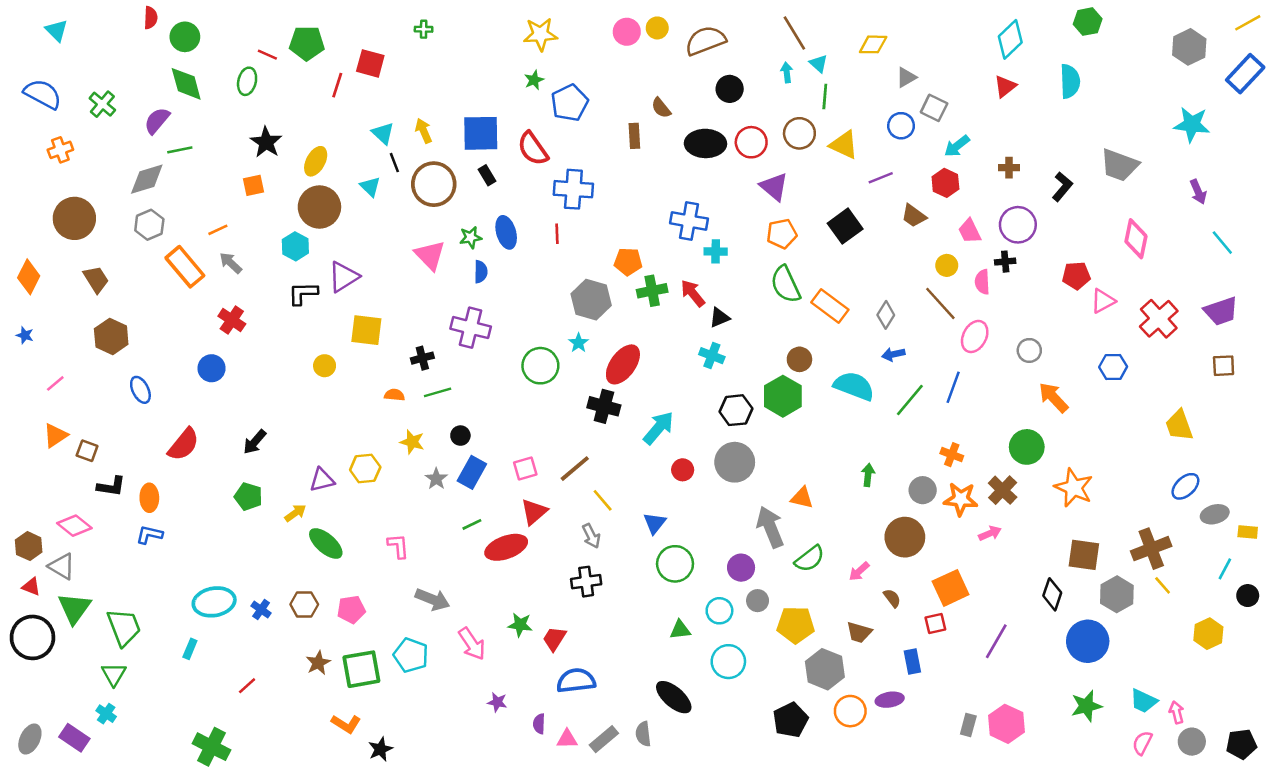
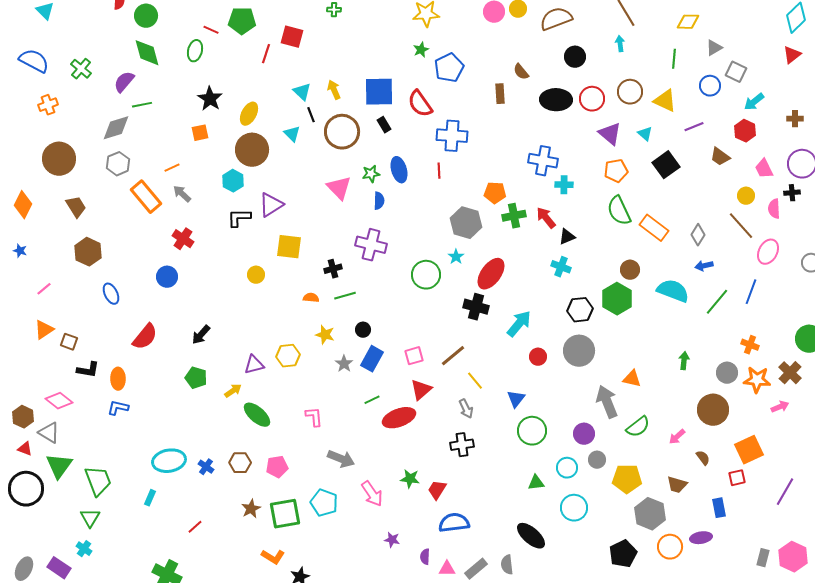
cyan triangle: (818, 63) -> (645, 134), moved
green line: (825, 97) -> (674, 59), moved

